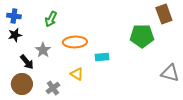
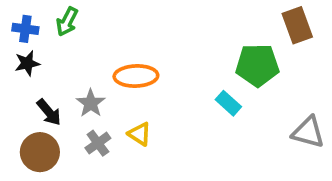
green arrow: (51, 19) -> (67, 22), moved
gray star: (43, 50) -> (91, 103), moved
cyan rectangle: (102, 57) -> (228, 103), moved, turned 48
gray cross: (53, 88) -> (98, 143), moved

